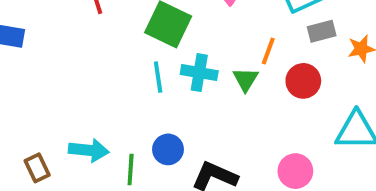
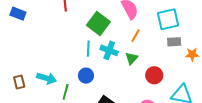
orange line: (268, 51) -> (135, 36), moved
red circle: (303, 81) -> (154, 75), moved
blue circle: (168, 149) -> (86, 76), moved

